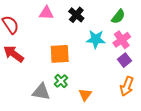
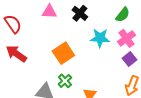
orange square: (60, 54) -> (63, 53), turned -30

